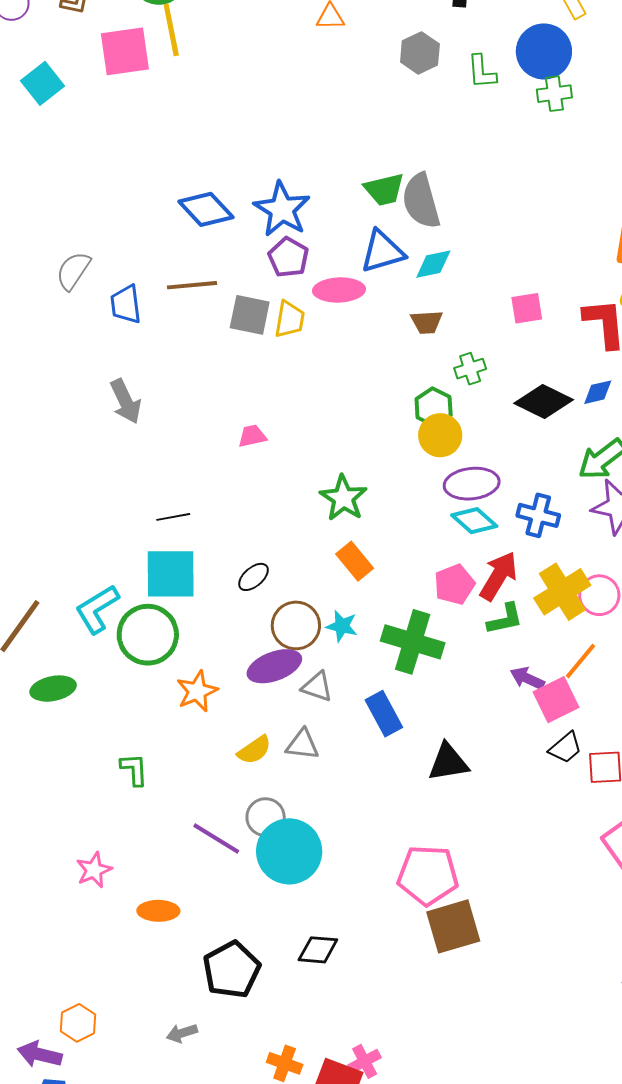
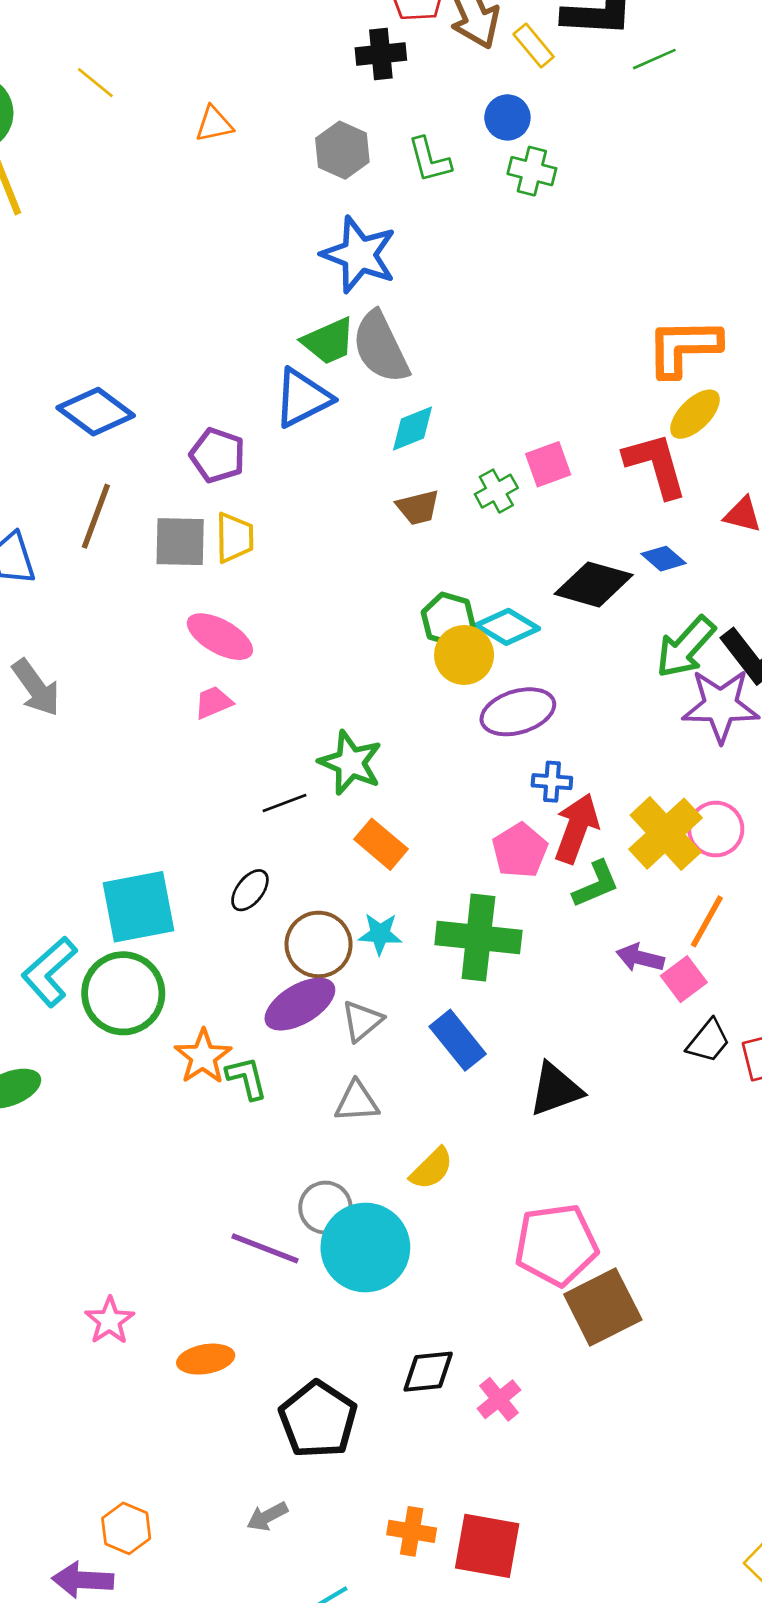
blue circle: (544, 51) -> (507, 117), size x0.6
green cross: (554, 94) -> (532, 171), turned 32
blue star: (282, 209) -> (359, 255), moved
blue triangle: (382, 252) -> (303, 398), moved
brown line: (192, 285) -> (96, 516), turned -54
pink ellipse: (339, 290) -> (220, 637), moved, turned 42
green cross: (470, 369) -> (496, 491), moved
blue diamond: (598, 392) -> (664, 559), turned 64
blue cross: (538, 515) -> (552, 782), moved, size x0.7
black line: (173, 517) -> (284, 803), moved
cyan diamond: (474, 521) -> (507, 627), moved
gray triangle: (317, 687) -> (362, 1021), turned -48
pink square: (556, 700) -> (684, 979), size x0.7
yellow semicircle: (254, 750) -> (432, 1169), moved
green L-shape: (134, 770) -> (247, 1078), moved
pink cross: (365, 1061) -> (499, 1399), moved

